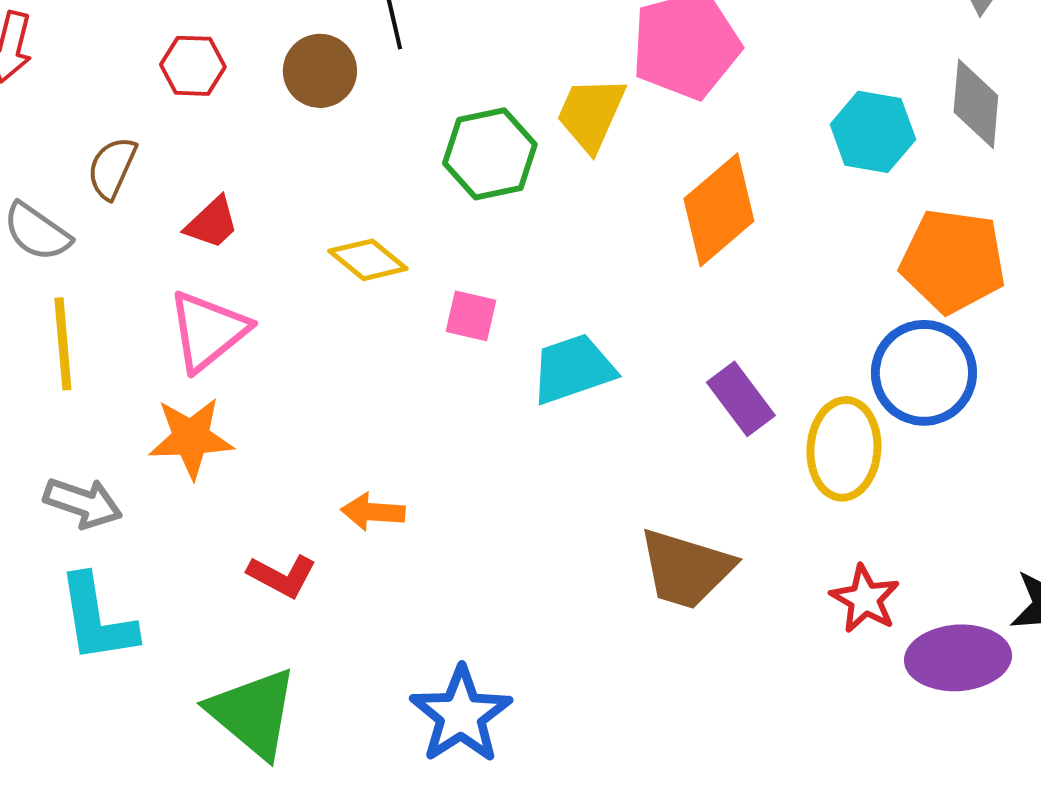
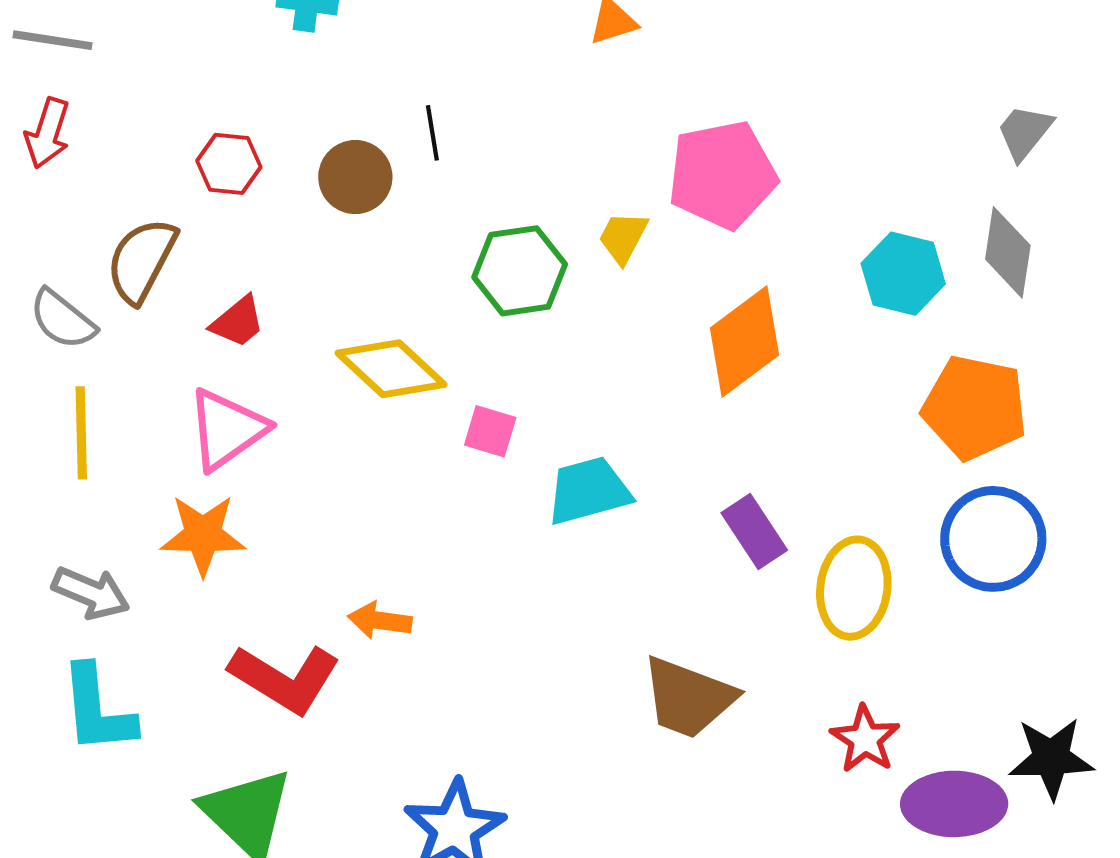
yellow trapezoid: (591, 114) -> (623, 237), size x0.7
brown semicircle: (112, 168) -> (141, 260), size x1.4
yellow diamond: (368, 260) -> (391, 369), size x1.4
blue circle: (924, 373) -> (993, 539), moved
red L-shape: (282, 576) -> (285, 679), size x1.6

